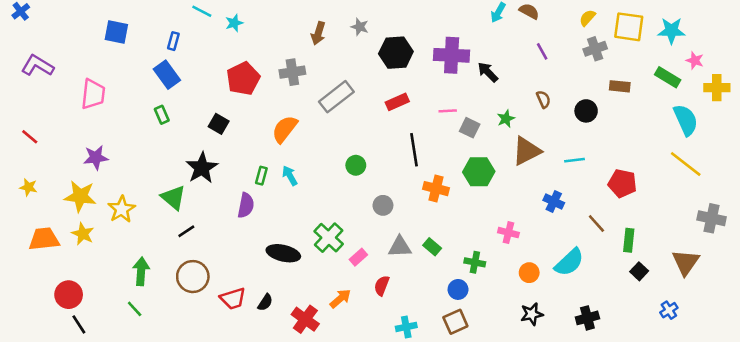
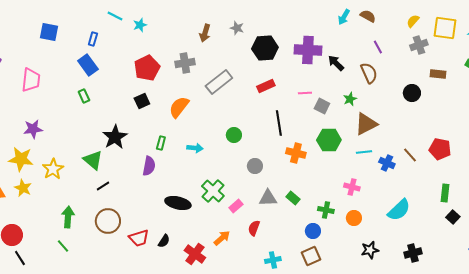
brown semicircle: (543, 99) -> (369, 73), moved, size x1.5
black square: (219, 124) -> (142, 101), moved, turned 35
cyan line: (574, 160) -> (364, 152), moved
cyan arrow: (290, 176) -> (195, 148), moved, turned 126
brown line: (596, 223) -> (410, 155), moved
orange circle: (529, 273) -> (354, 218), moved

